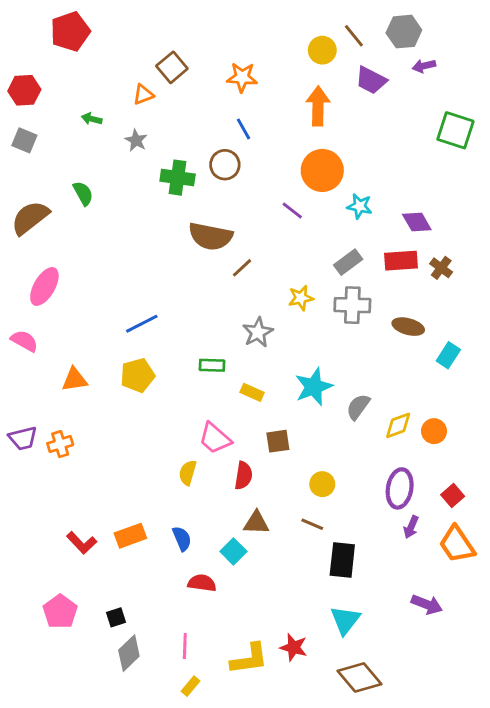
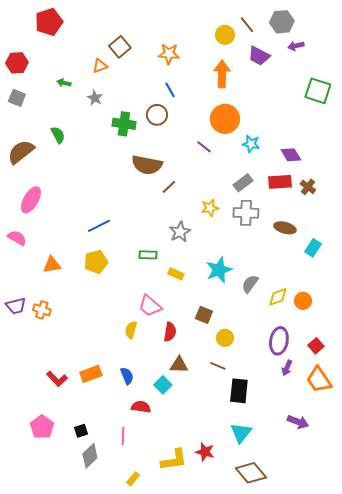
brown square: (278, 441) -> (204, 315), moved, turned 30
orange cross: (60, 444) -> (42, 310), turned 36
pink line: (185, 646) -> (123, 436), moved

